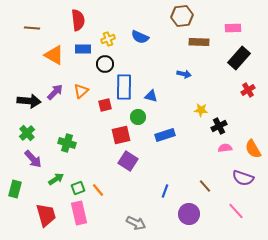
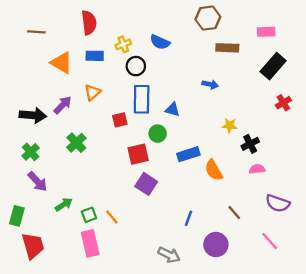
black circle: (105, 64) -> (136, 66), moved
orange triangle: (81, 91) -> (92, 92), moved
green cross: (67, 143) -> (76, 143), moved, turned 30
orange semicircle: (253, 149) -> (214, 170), moved
red trapezoid: (46, 215) -> (33, 246), moved
gray arrow: (136, 223) -> (169, 255), moved

